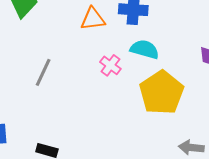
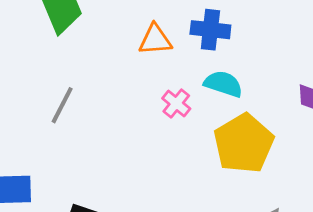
gray line: (43, 72) -> (62, 105), moved

